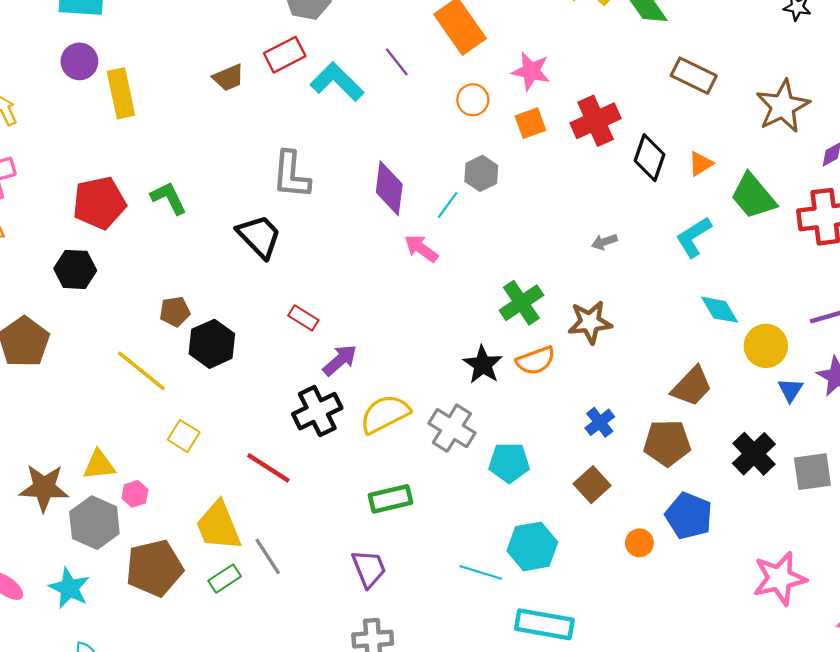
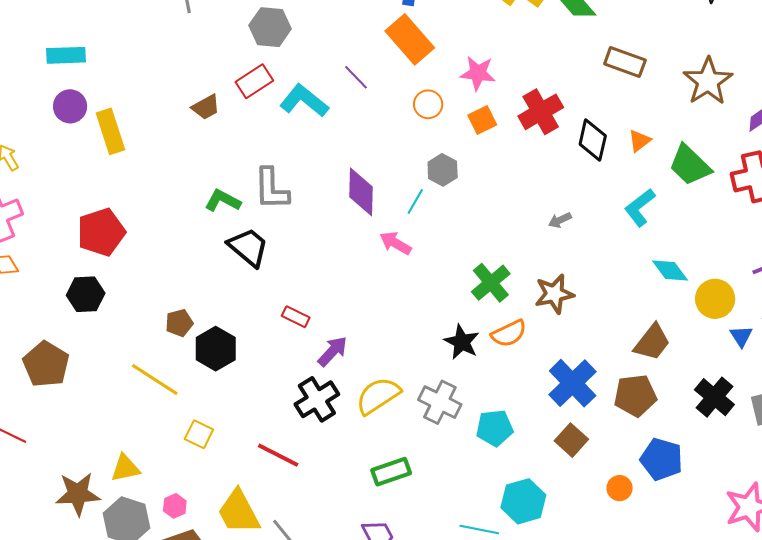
green L-shape: (169, 198) -> (223, 201), moved, turned -30
blue cross: (600, 422) -> (573, 383), size x1.8
pink hexagon: (135, 494) -> (175, 506), moved

